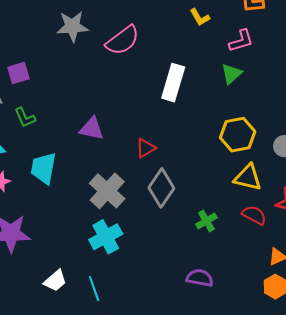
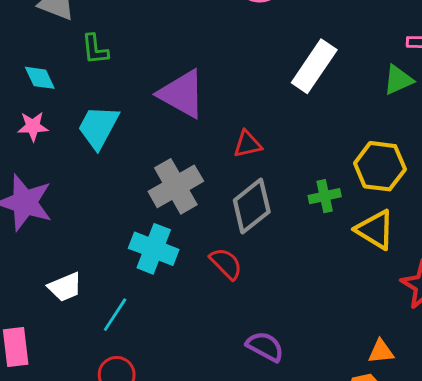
purple triangle: (92, 129) -> (182, 94), size x1.4
red semicircle: (254, 215) -> (226, 264), moved
green cross: (206, 221) -> (325, 196), moved
cyan cross: (106, 237) -> (154, 249), turned 32
cyan line: (94, 288) -> (115, 315), turned 35

